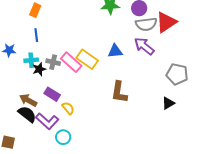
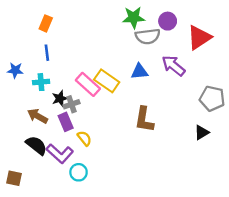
gray semicircle: (146, 24) -> (148, 36), moved
gray cross: (53, 62) -> (71, 104), moved, turned -32
black star: (39, 69) -> (60, 98), moved
purple rectangle: (52, 94) -> (66, 122), turned 35
brown arrow: (28, 100) -> (38, 116), moved

